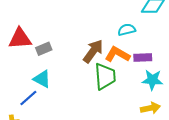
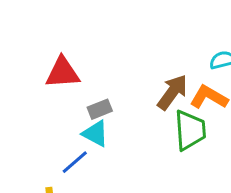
gray rectangle: (44, 49) -> (100, 109), moved

